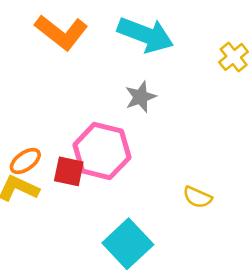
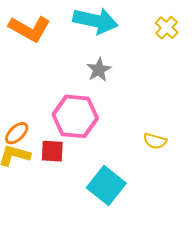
red square: (69, 171) -> (52, 151), moved

